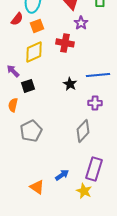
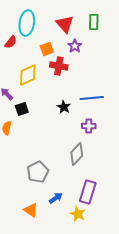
orange square: (37, 26) -> (47, 49), moved
gray pentagon: (31, 131) -> (38, 172), moved

